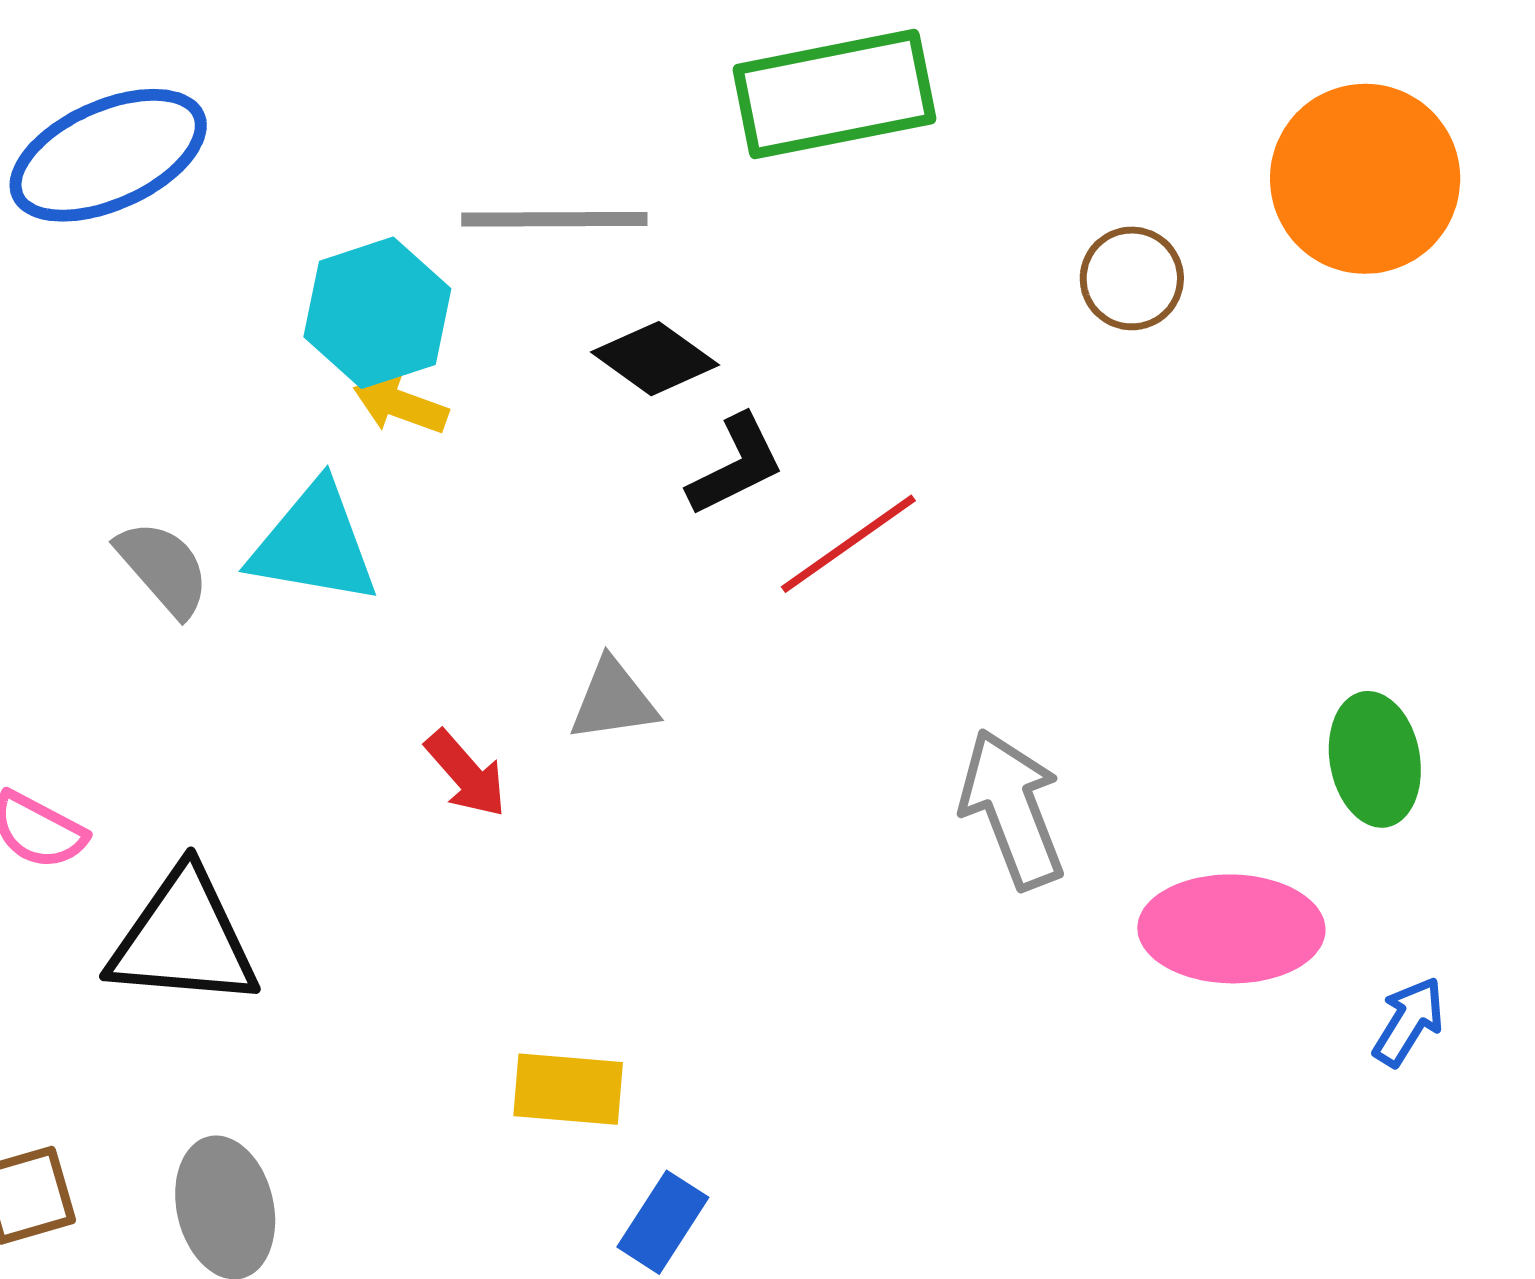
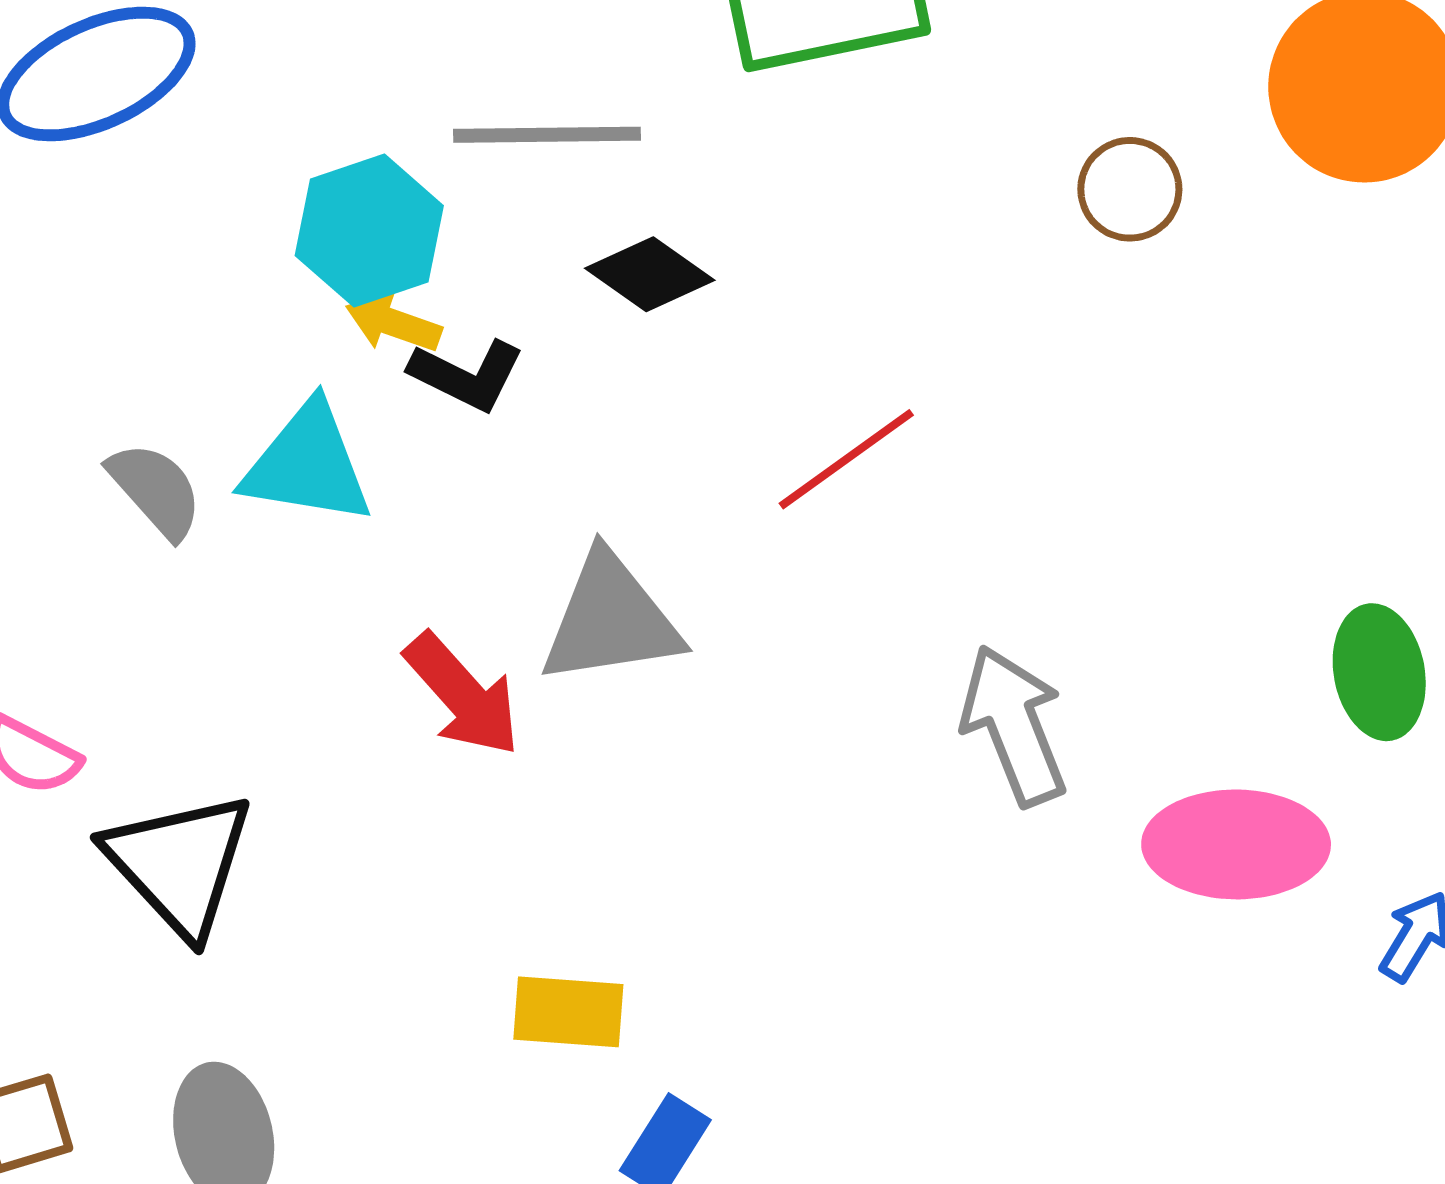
black L-shape: (736, 465) -> (467, 375), moved, turned 53
gray triangle: (613, 700) -> (611, 619), size x1.6
red arrow: (466, 774) -> (463, 695), size x1.4
black triangle: (184, 939) -> (179, 864), turned 43

